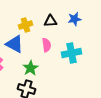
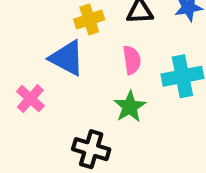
green star: (30, 68) -> (130, 107), moved

